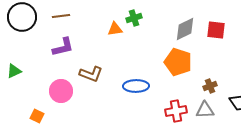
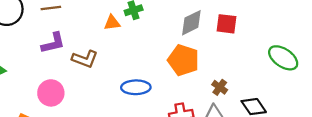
brown L-shape: (91, 74) -> (85, 59), moved
brown cross: (210, 86) -> (220, 87), turned -32

